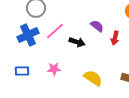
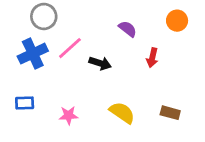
purple semicircle: (97, 26) -> (128, 29), moved
pink star: (54, 69) -> (69, 115), moved

